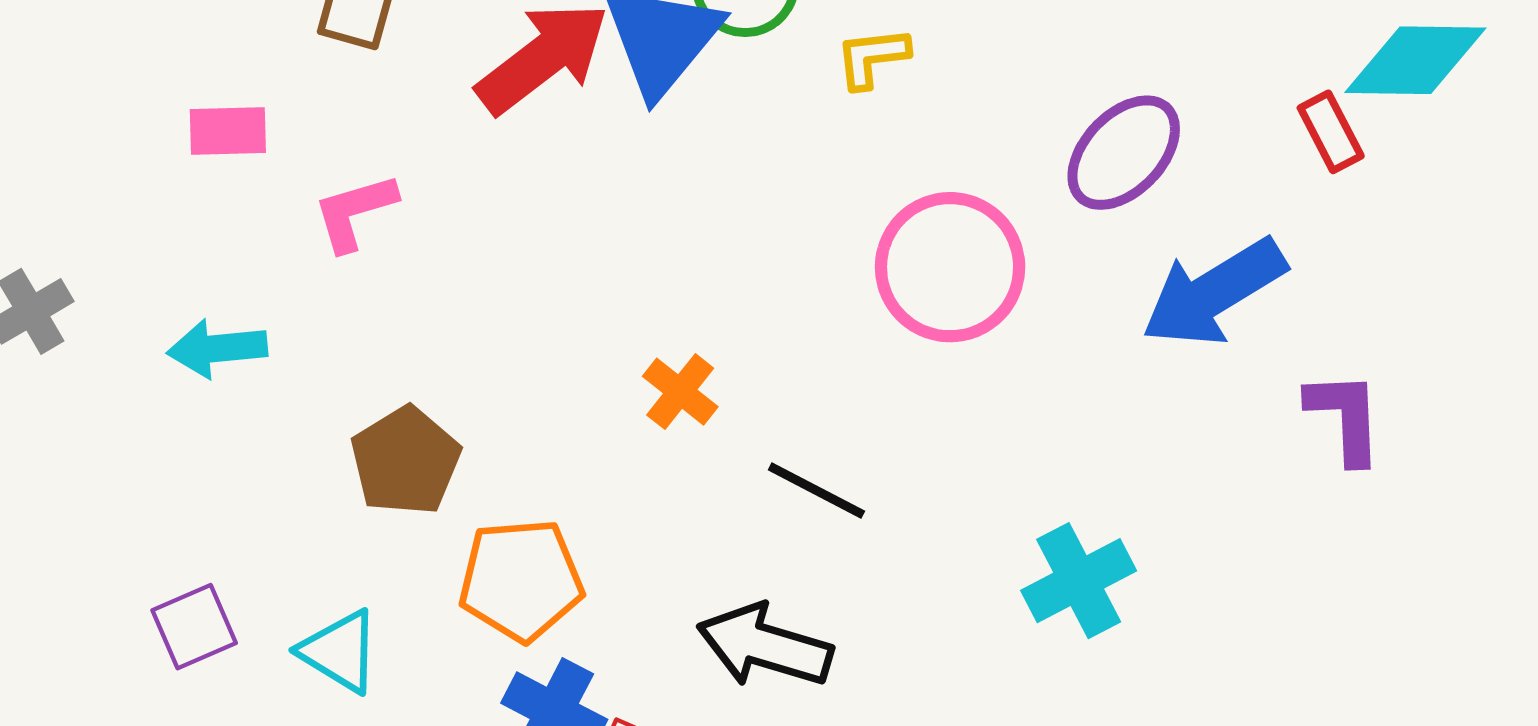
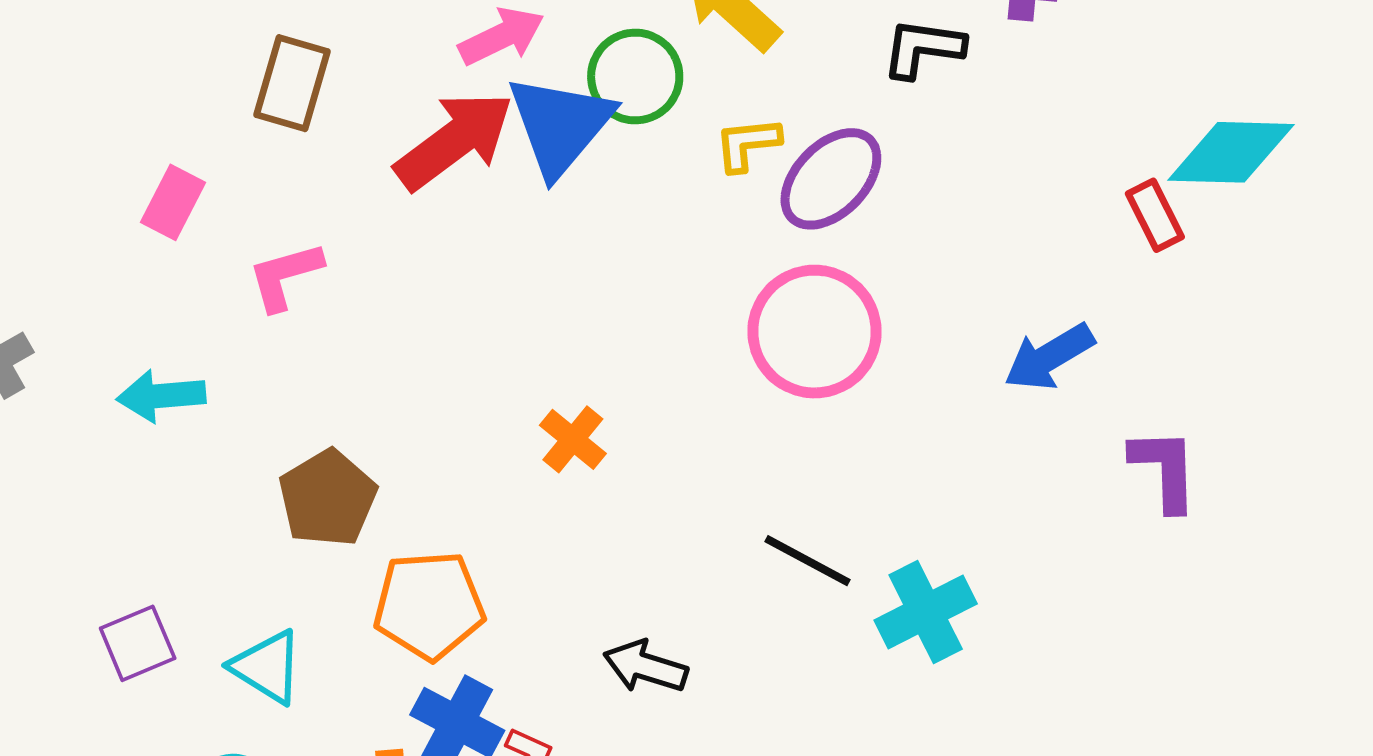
pink rectangle: (228, 131) -> (173, 202), turned -62
purple ellipse: (1124, 153) -> (831, 179), moved
blue arrow: (1214, 292) -> (1049, 357), size x0.7
black line: (816, 490) -> (808, 561), moved
black arrow: (765, 646) -> (645, 667), size x0.7

